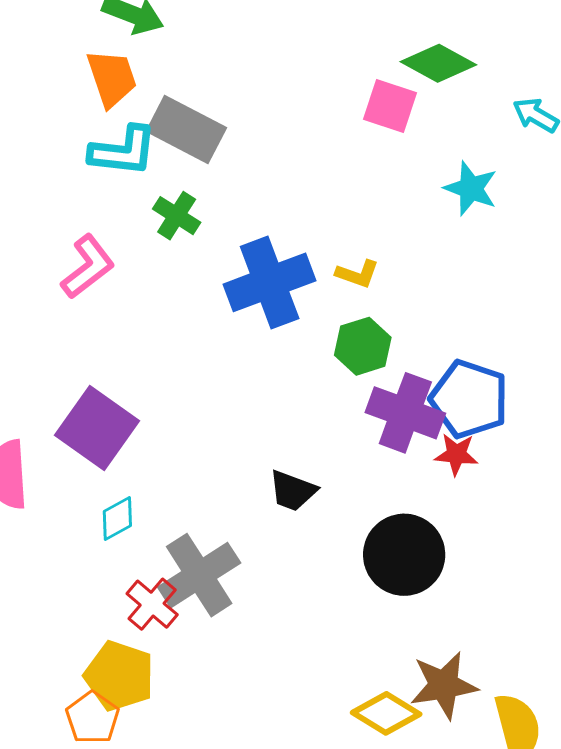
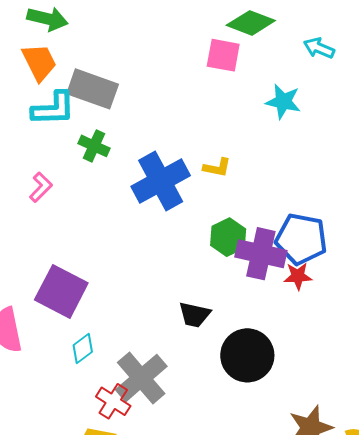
pink L-shape: (88, 267) -> (41, 187), size x0.7
green hexagon: (363, 346) -> (228, 237), moved
black circle: (404, 555) -> (247, 355), moved

